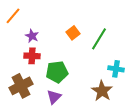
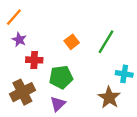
orange square: (73, 33) -> (72, 42), moved
purple star: (32, 36) -> (19, 40), moved

